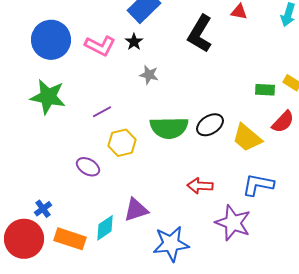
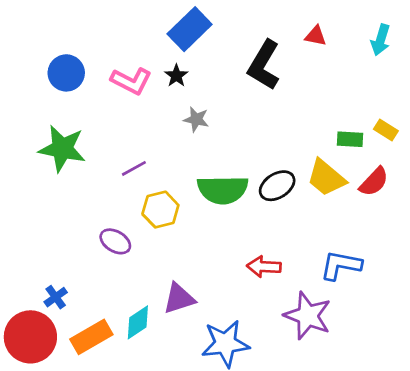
blue circle: (51, 40) -> (66, 73), size x0.7
yellow trapezoid: (247, 138) -> (326, 178), moved
orange rectangle: (70, 239) -> (91, 337), turned -48

